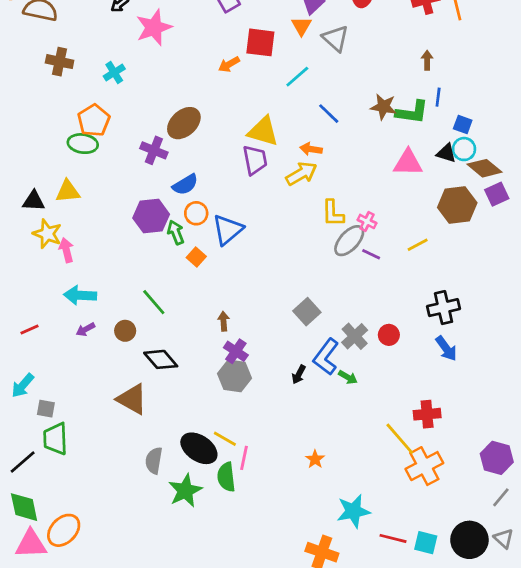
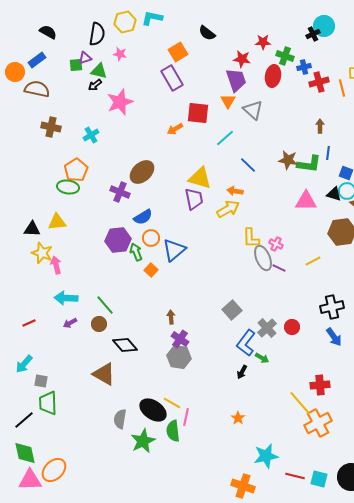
gray ellipse: (349, 241) -> (263, 258), turned -65
green line: (154, 302) -> (105, 305), moved
black arrow: (299, 375) -> (242, 372), moved

